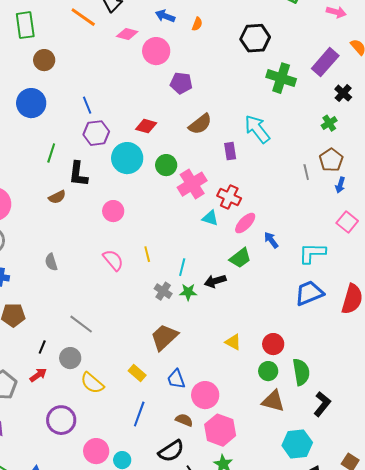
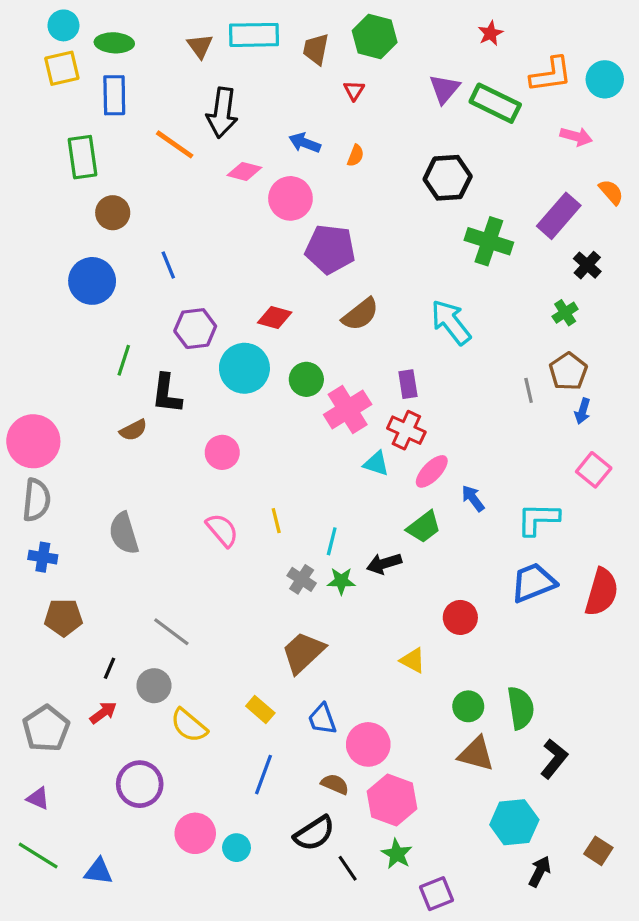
purple pentagon: (181, 83) -> (330, 249), size x1.4
blue line: (87, 105) -> (168, 265), moved
purple rectangle: (230, 151) -> (408, 384), moved
gray semicircle: (51, 262) -> (124, 533), size x1.5
red circle: (273, 344) -> (460, 617), moved

